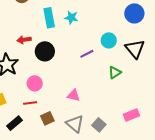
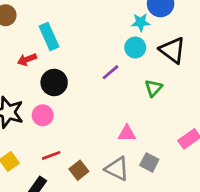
cyan star: (71, 18) -> (141, 22), moved
red arrow: (24, 40) -> (27, 59), moved
pink circle: (35, 83) -> (43, 115), moved
pink triangle: (73, 95) -> (127, 133), moved

